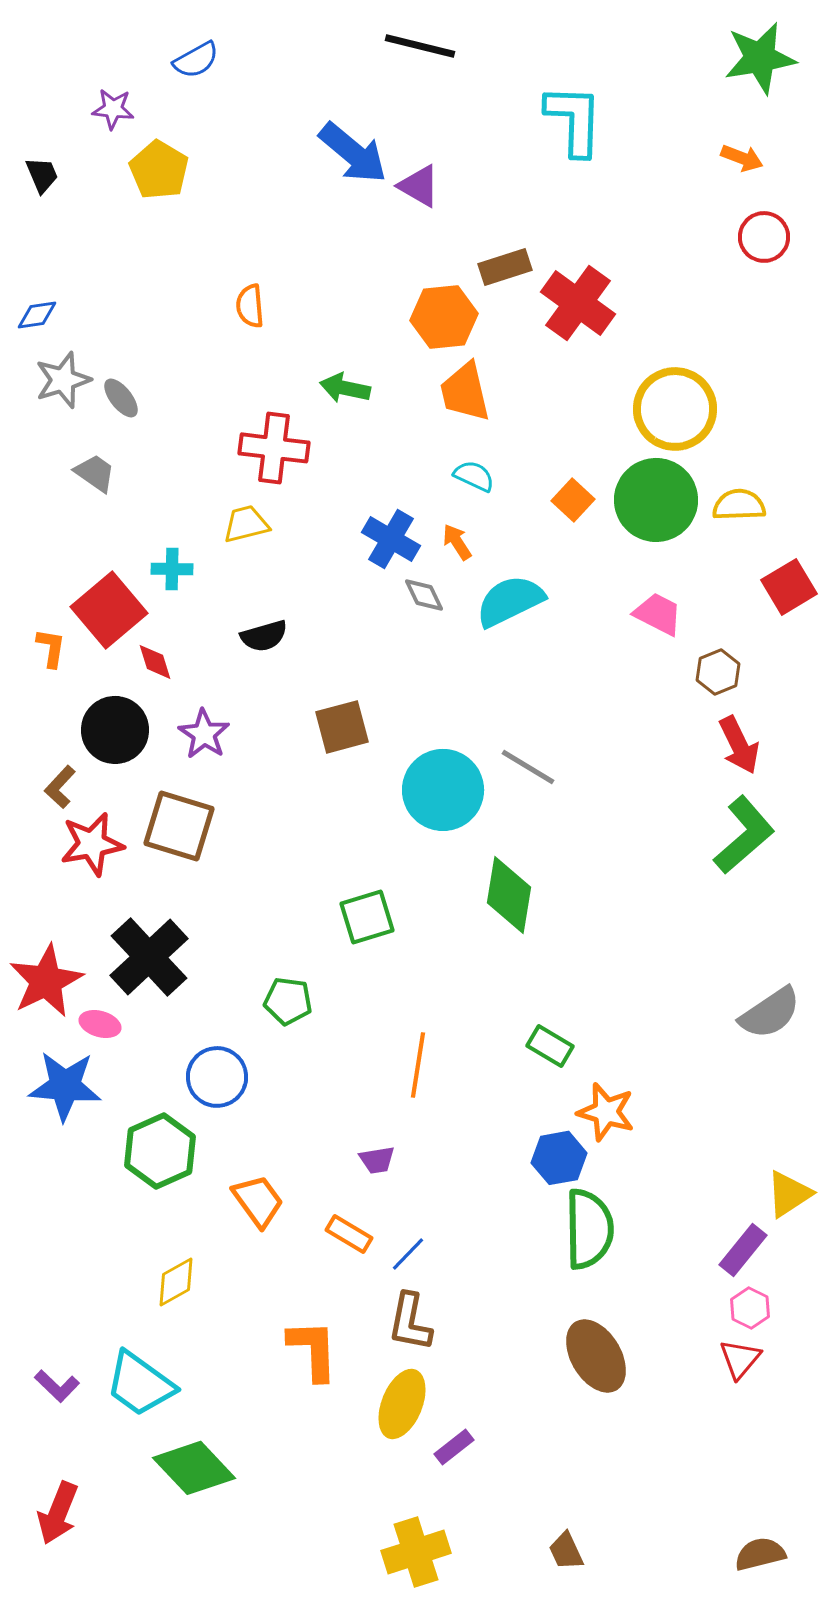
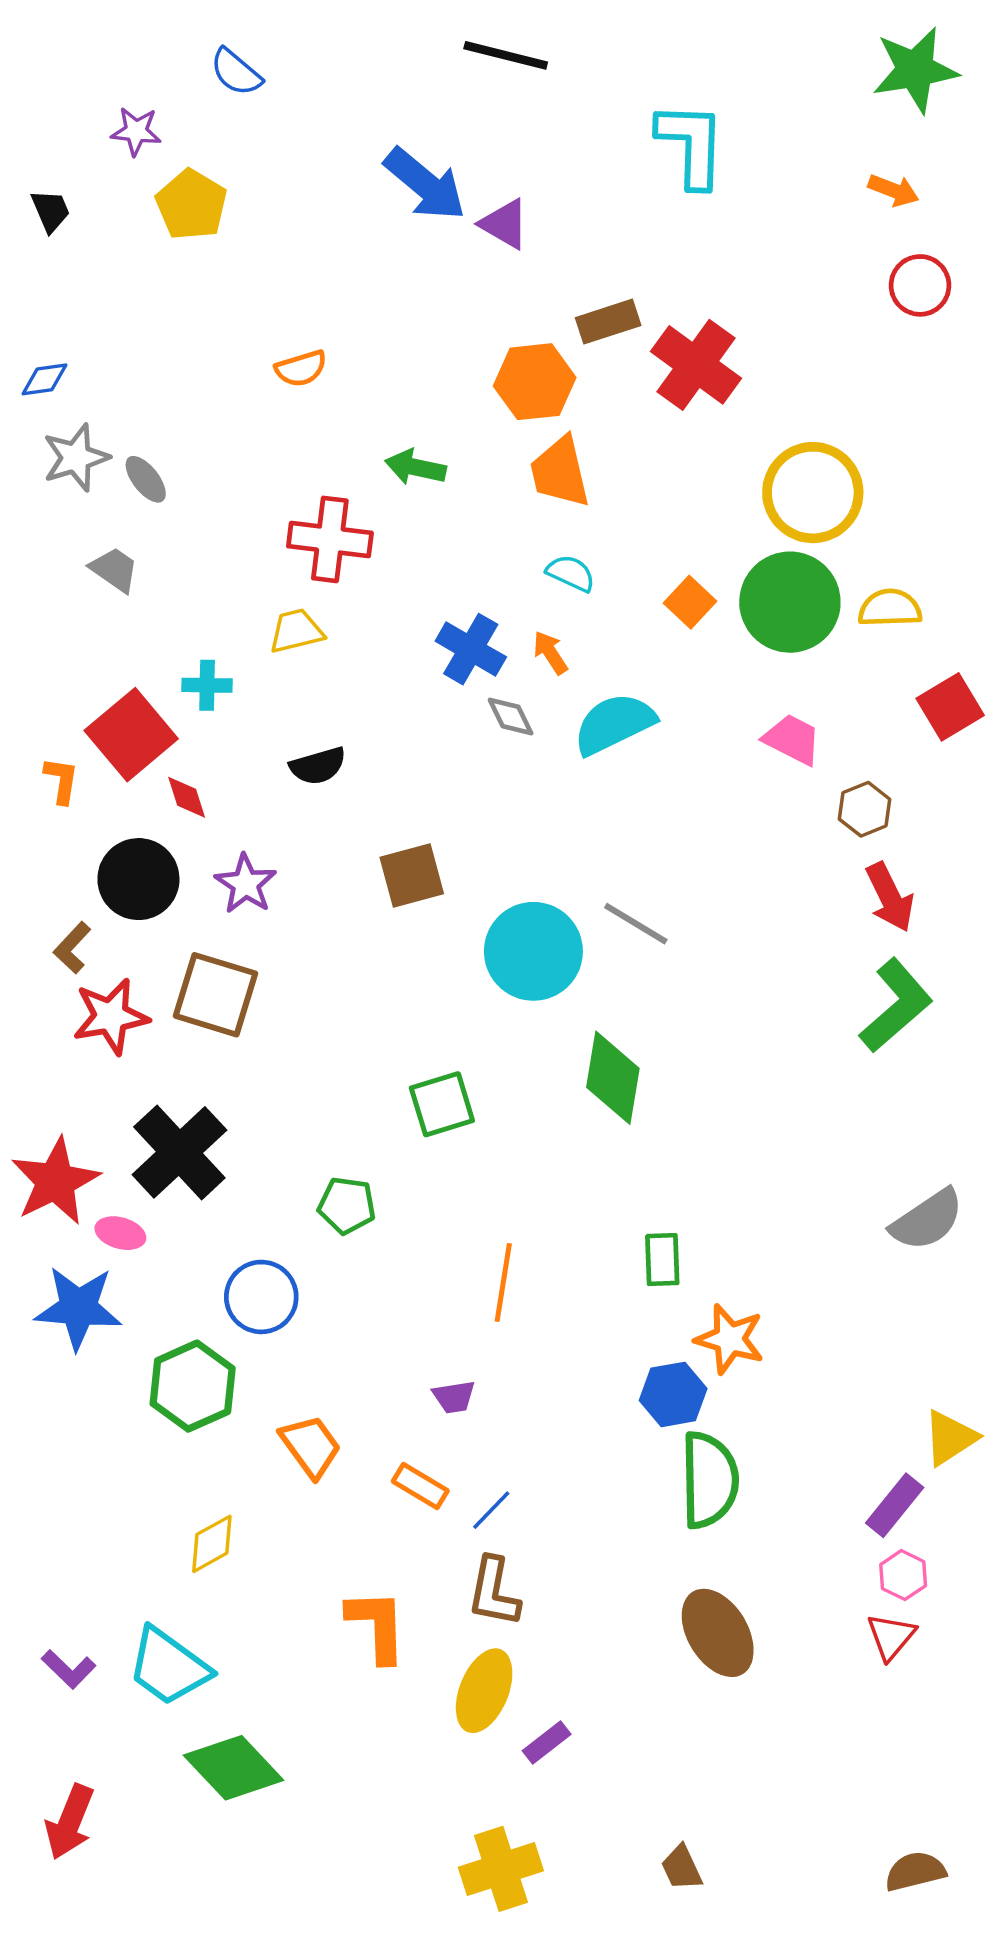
blue semicircle: (196, 60) -> (236, 72), turned 69
orange semicircle: (250, 306) -> (301, 368), turned -102
green rectangle: (550, 1046) -> (662, 1260), turned 57

